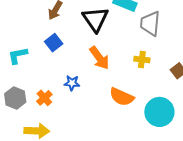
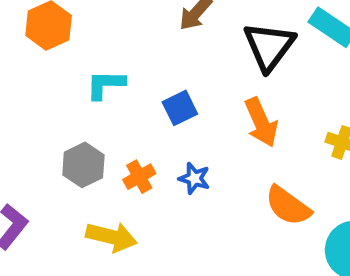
blue square: (54, 43) -> (180, 108), moved
blue star: (72, 83) -> (194, 178), moved

